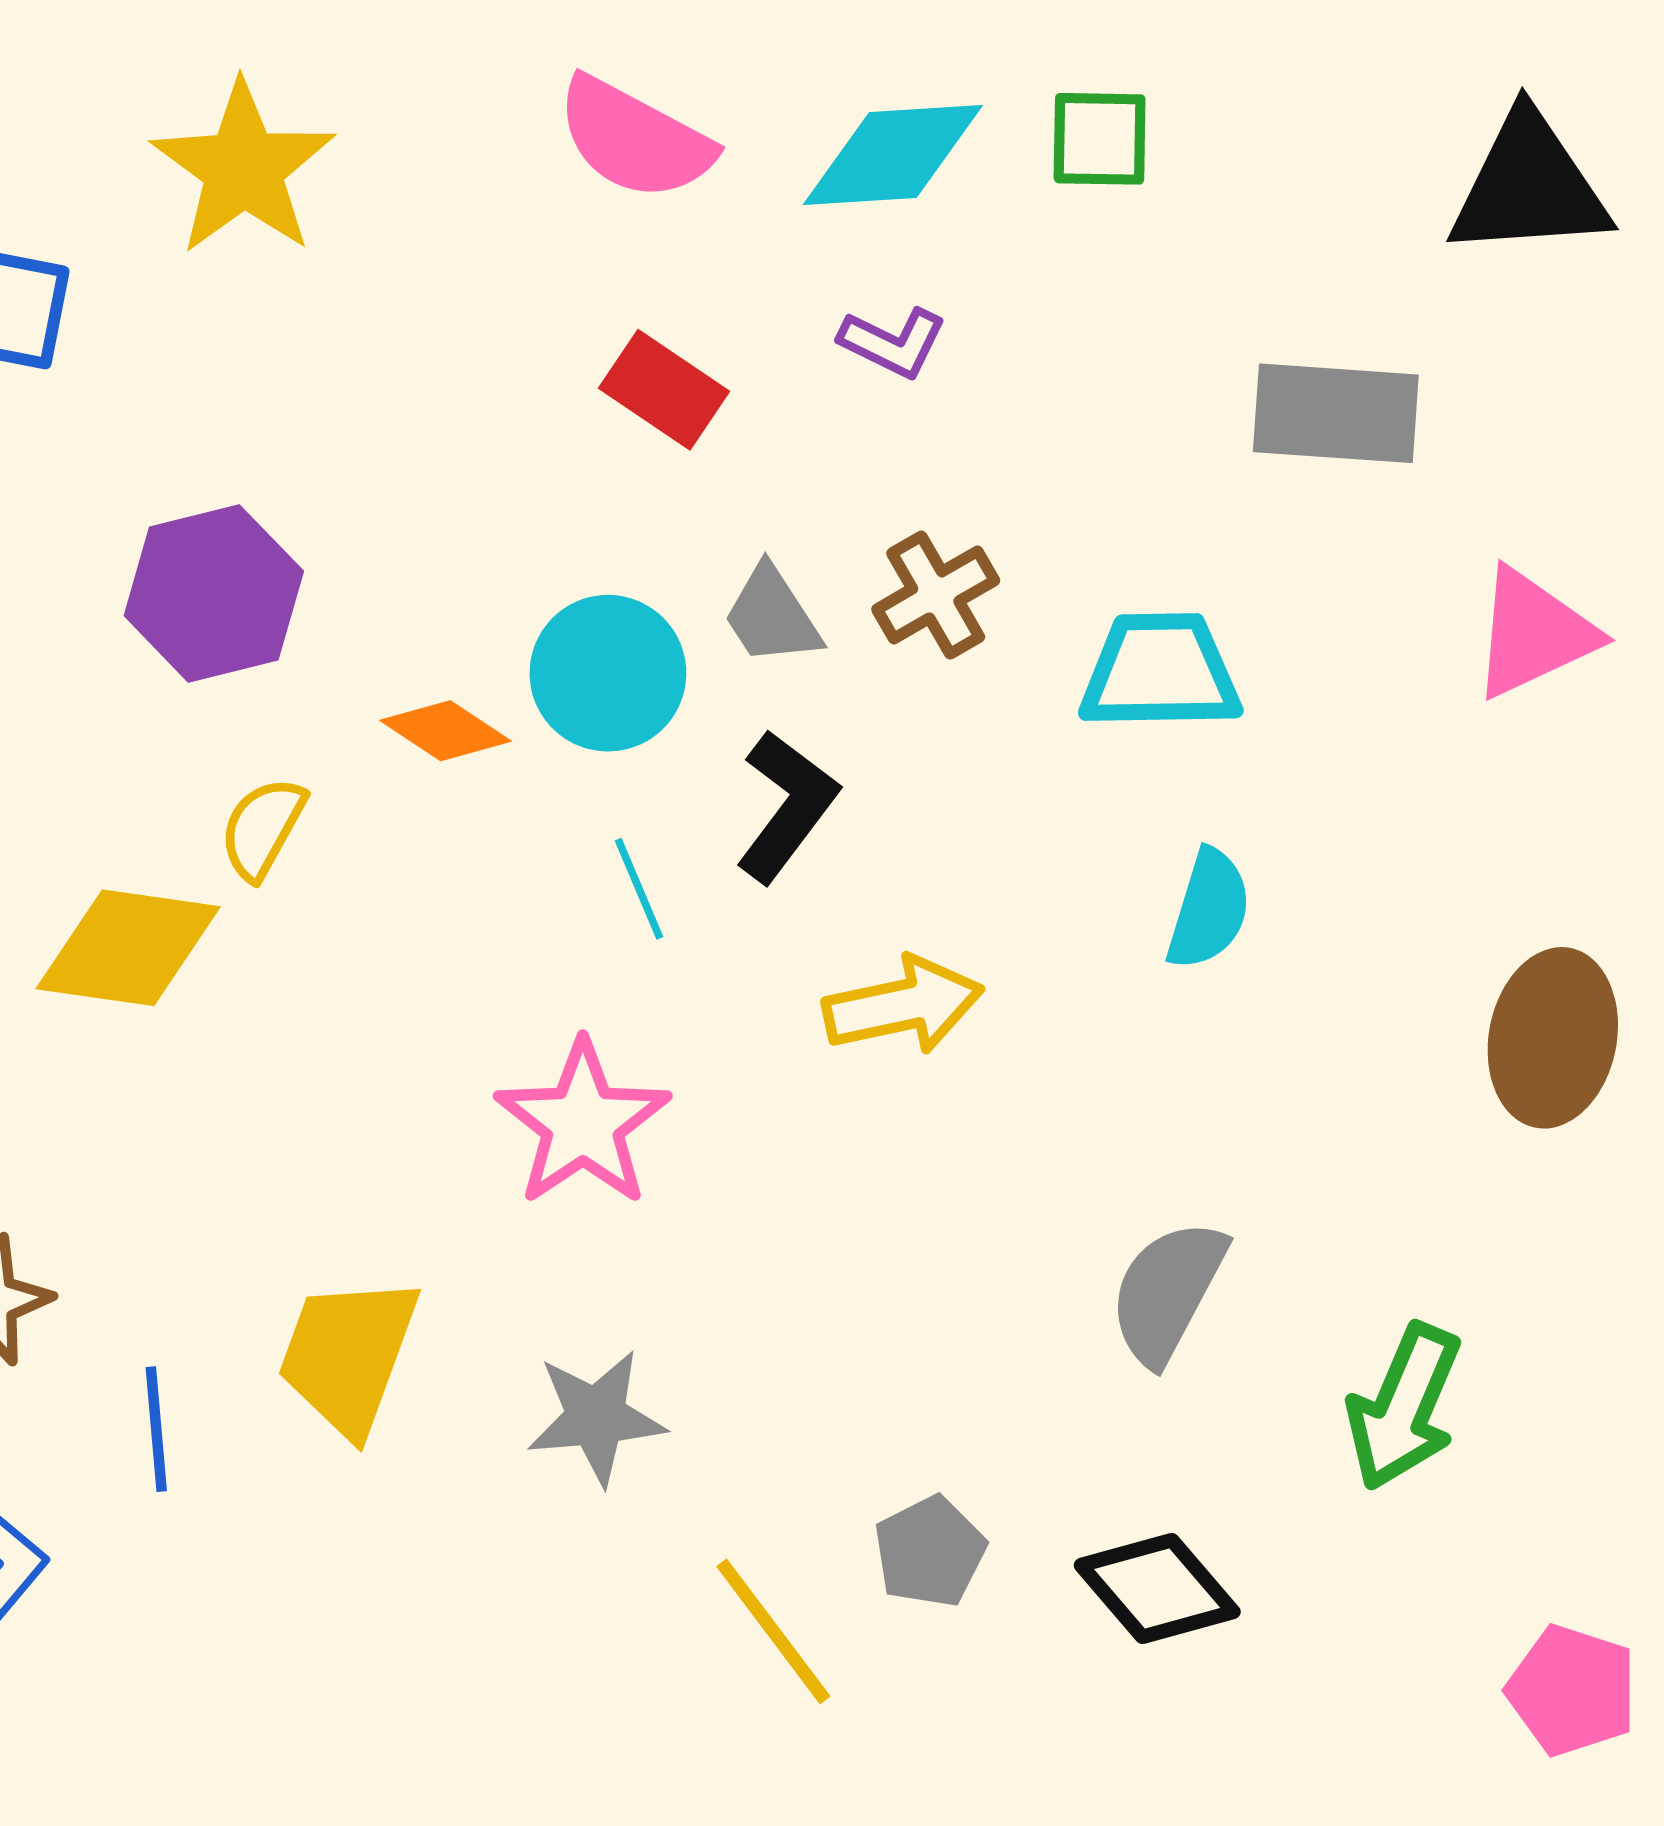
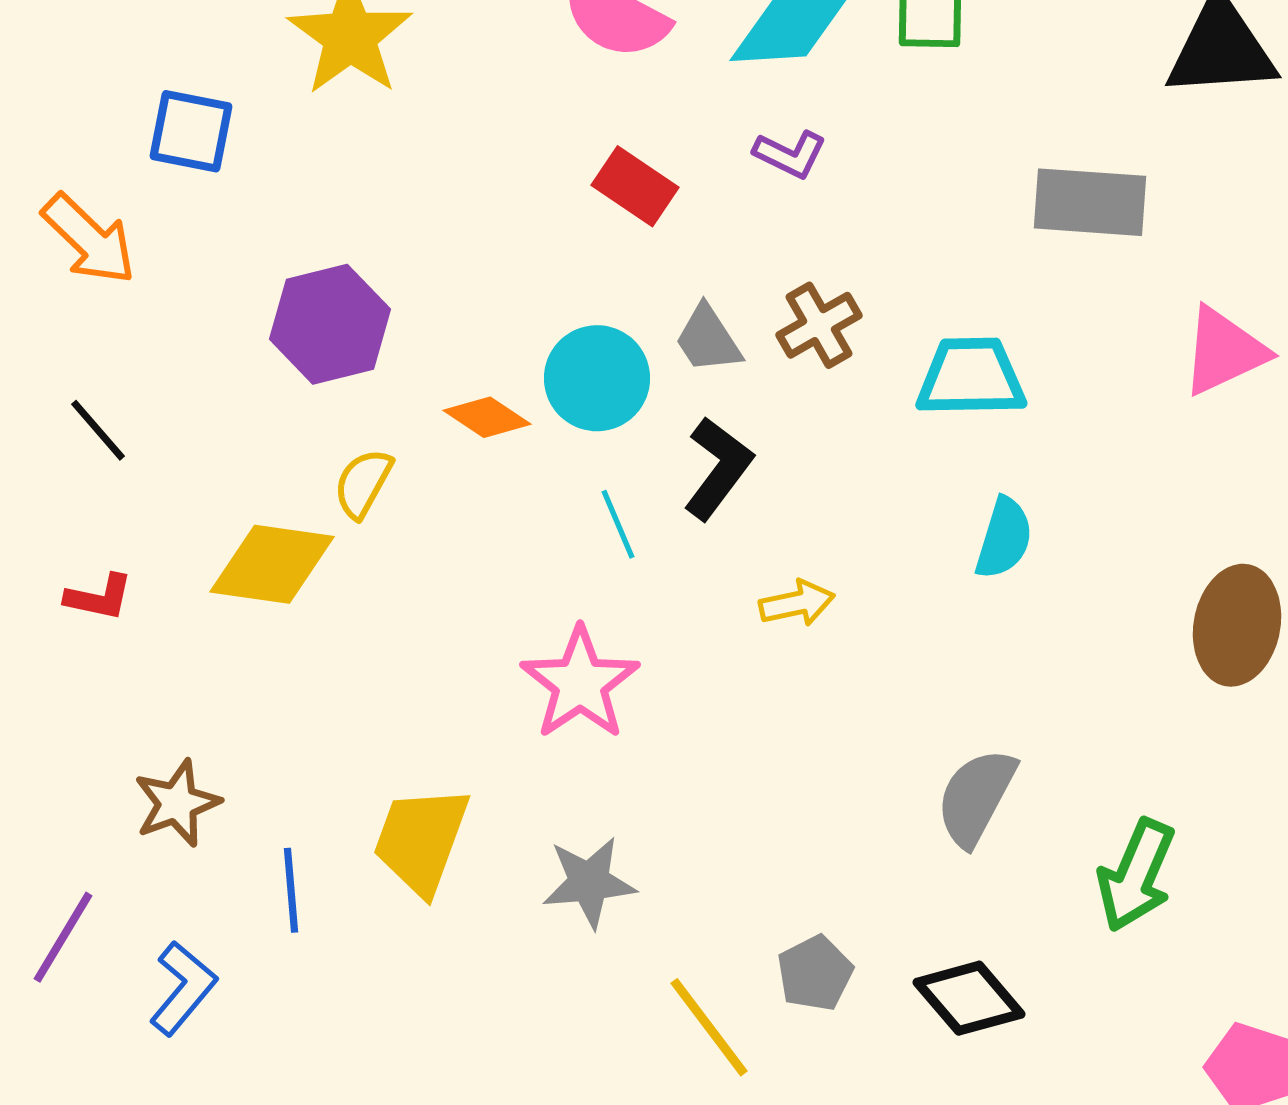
yellow arrow: (903, 1005) -> (797, 603), size x0.7

